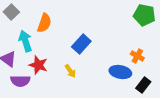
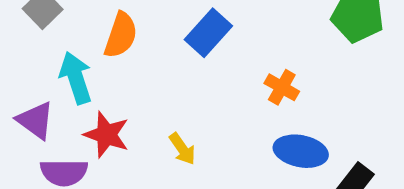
blue rectangle: (81, 44) -> (208, 33), moved
orange cross: (137, 56) -> (282, 87), moved

